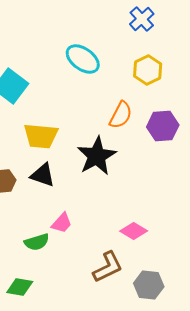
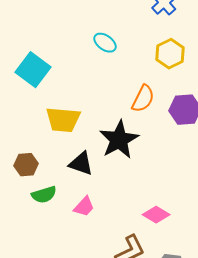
cyan ellipse: (83, 59) -> (105, 43), size x0.7
black triangle: (43, 175) -> (81, 164), moved
green semicircle: (37, 242) -> (44, 195), moved

